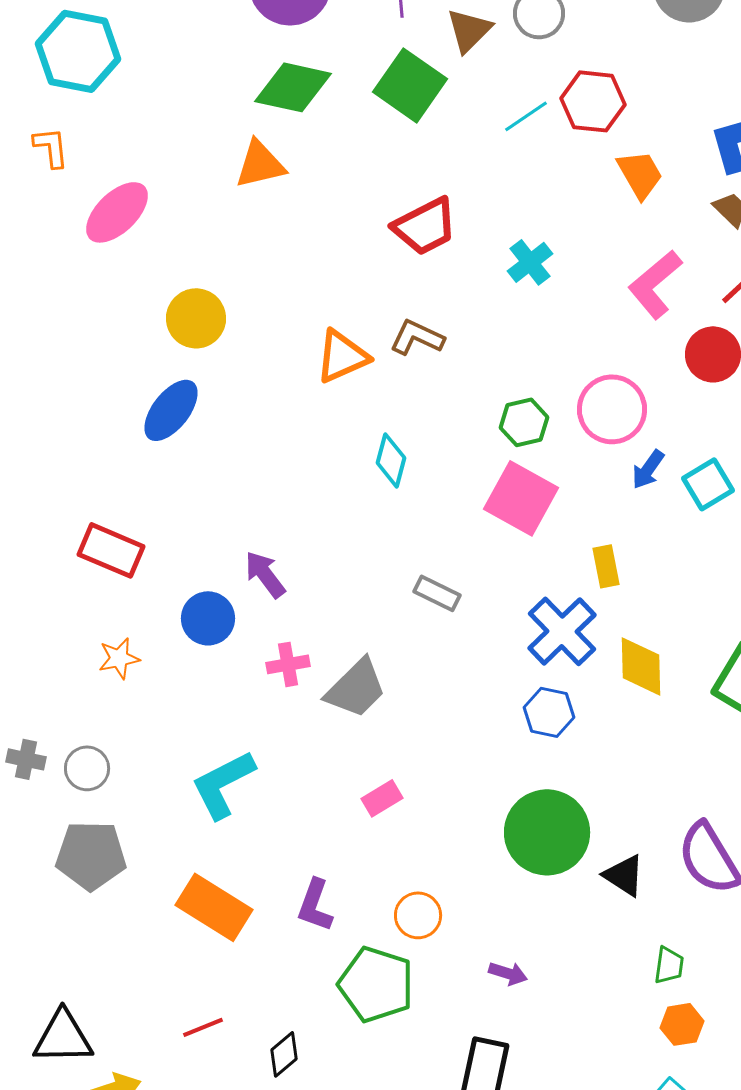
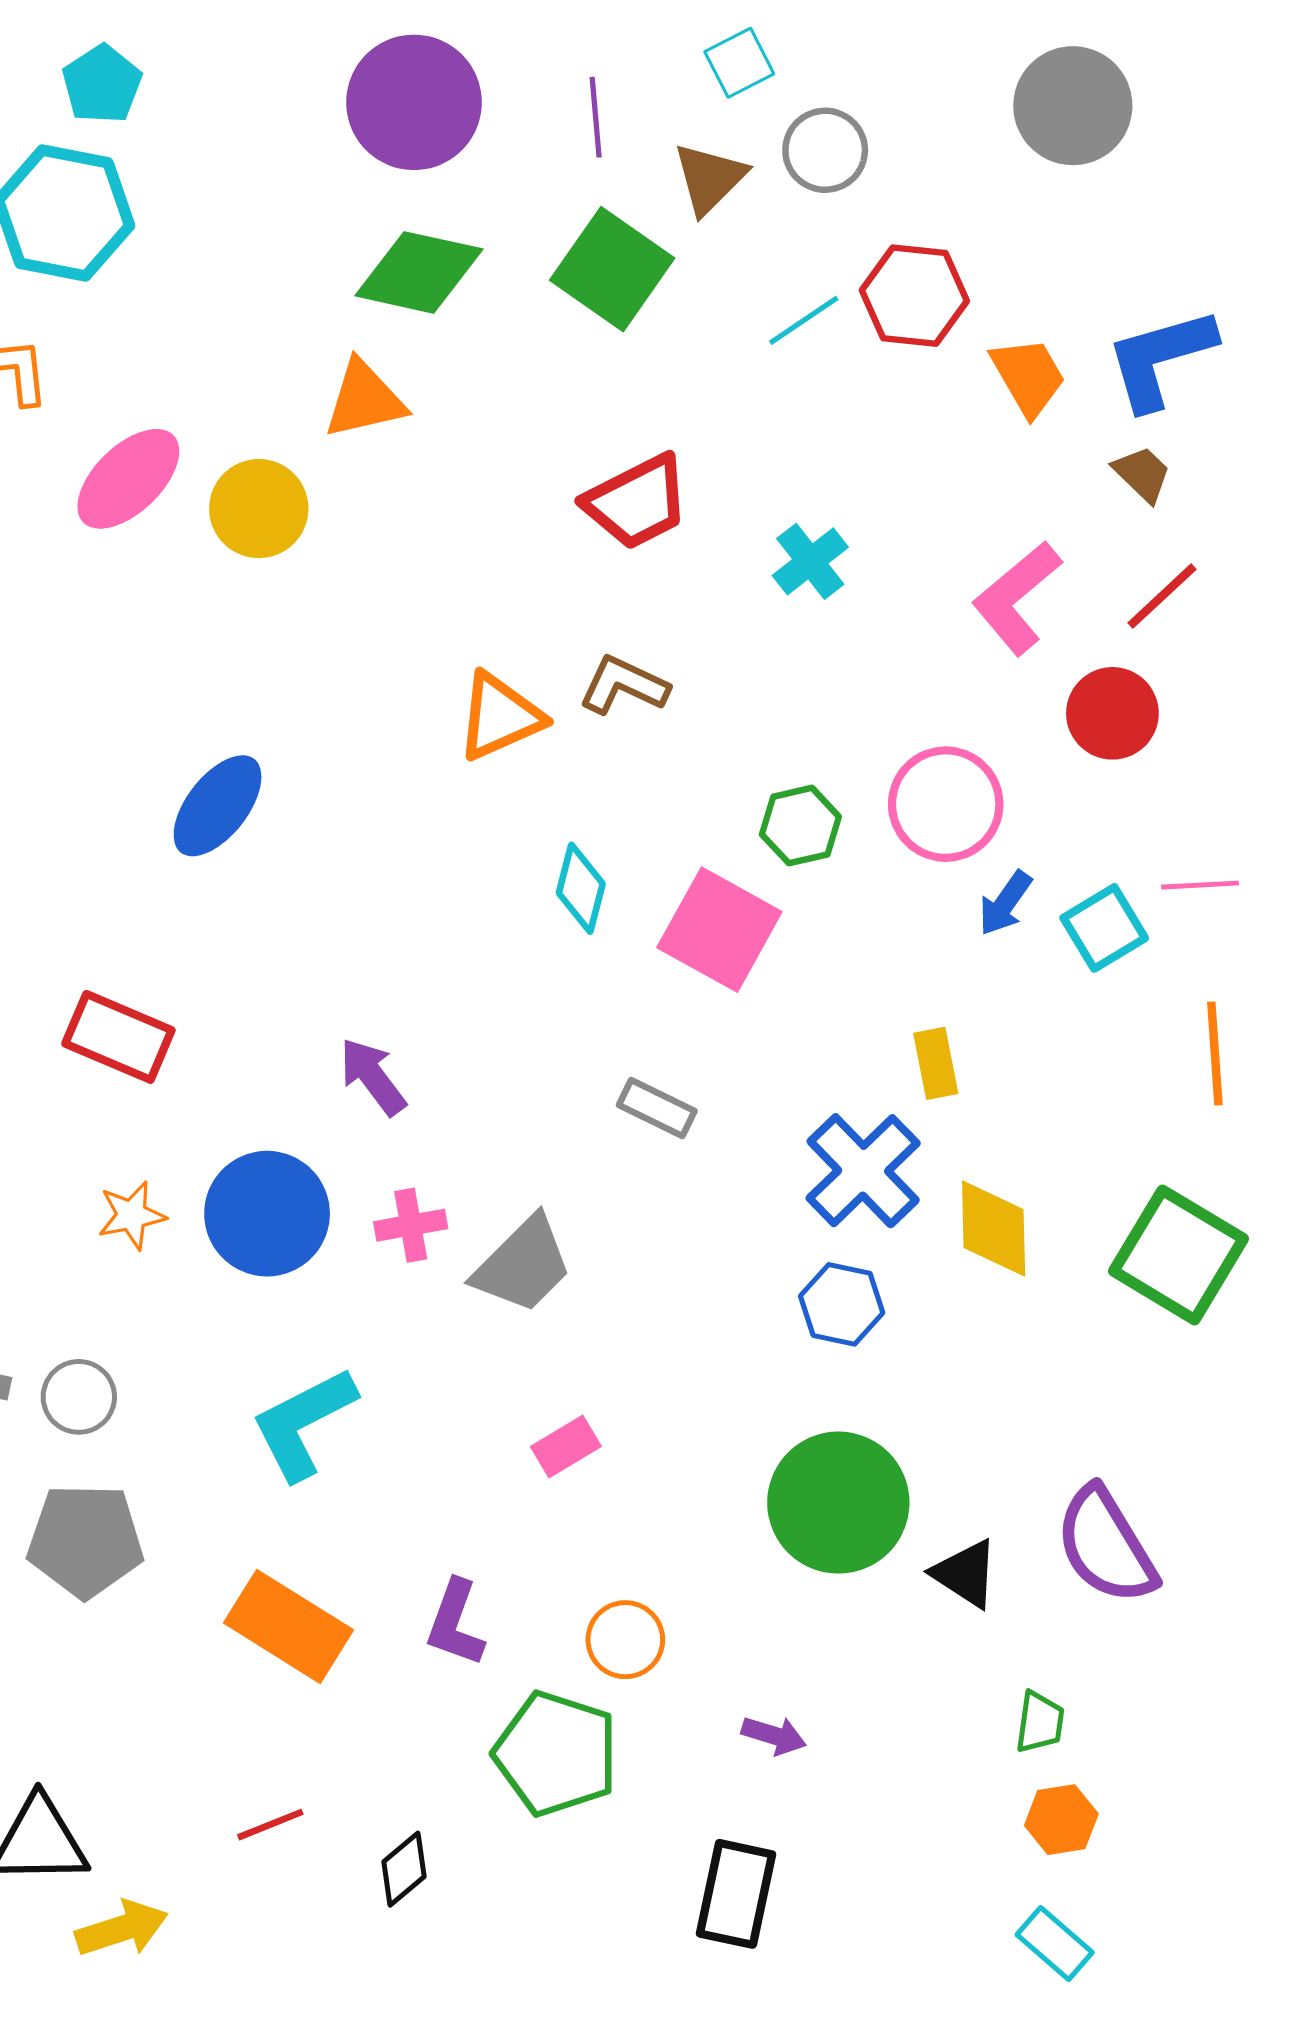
orange trapezoid: (640, 174) -> (1028, 376), moved
yellow circle: (196, 318) -> (259, 509), moved
pink square: (521, 498) -> (719, 930), moved
blue circle: (208, 618) -> (267, 1214), moved, size x1.4

